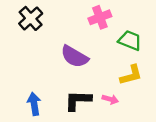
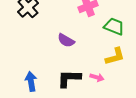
purple semicircle: (75, 57) -> (66, 40), size x0.7

